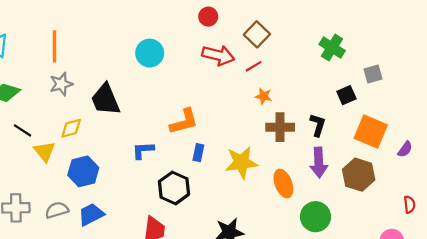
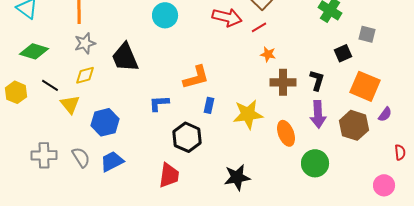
gray square: (373, 74) -> (367, 34), turned 30
yellow diamond: (71, 128) -> (85, 75), moved
purple semicircle: (405, 149) -> (385, 114), moved
gray semicircle: (57, 210) -> (81, 157), turned 75

